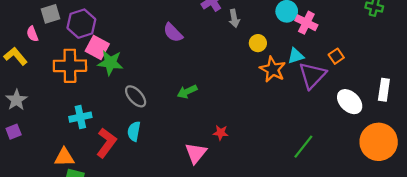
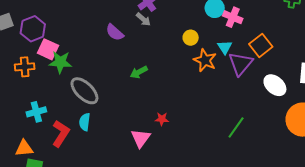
gray arrow: (234, 18) -> (143, 19), moved, turned -35
cyan triangle: (296, 56) -> (225, 47), turned -42
orange square: (336, 56) -> (261, 45), size x1.6
orange cross: (70, 66) -> (25, 67), size x0.7
green arrow: (187, 92) -> (139, 72), moved
gray ellipse: (136, 96) -> (84, 91), size x1.4

